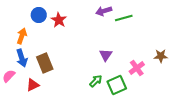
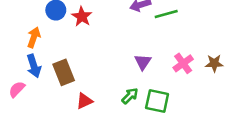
pink cross: (137, 68) -> (183, 63), moved
red triangle: (33, 85) -> (84, 101), moved
green square: (117, 85) -> (157, 101), turned 36

